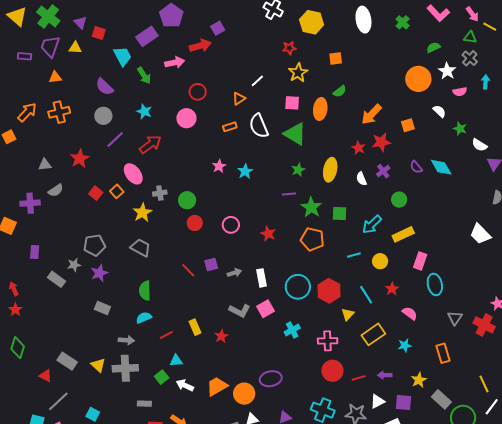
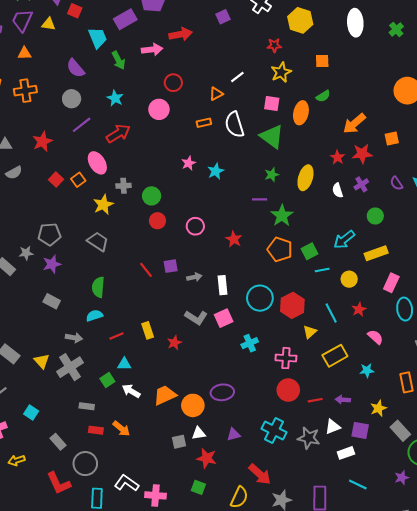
purple square: (218, 28) -> (223, 17), moved
green square: (340, 213) -> (309, 251), moved, turned -35
gray cross: (125, 368) -> (70, 367), turned -35

